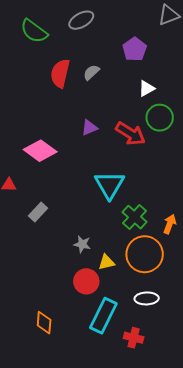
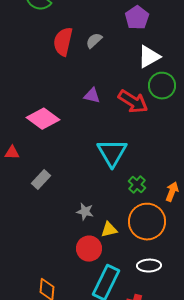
white triangle: (147, 88) -> (149, 57), size x1.4
purple triangle: (89, 128) -> (92, 96), turned 36
green cross: (135, 217) -> (137, 185), size x0.7

